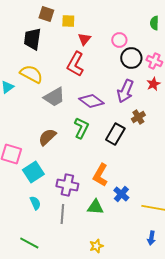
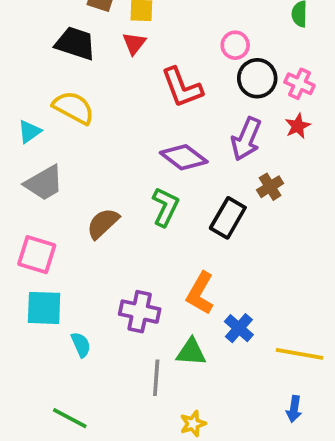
black trapezoid: (32, 39) -> (75, 43), turned 100
red triangle: (84, 39) -> (134, 43), moved
red L-shape: (75, 64) -> (182, 87), moved, turned -50
gray trapezoid: (54, 97) -> (44, 183), moved
cyan square: (33, 172) -> (44, 308), moved, turned 35
gray line: (62, 214) -> (156, 378), moved

